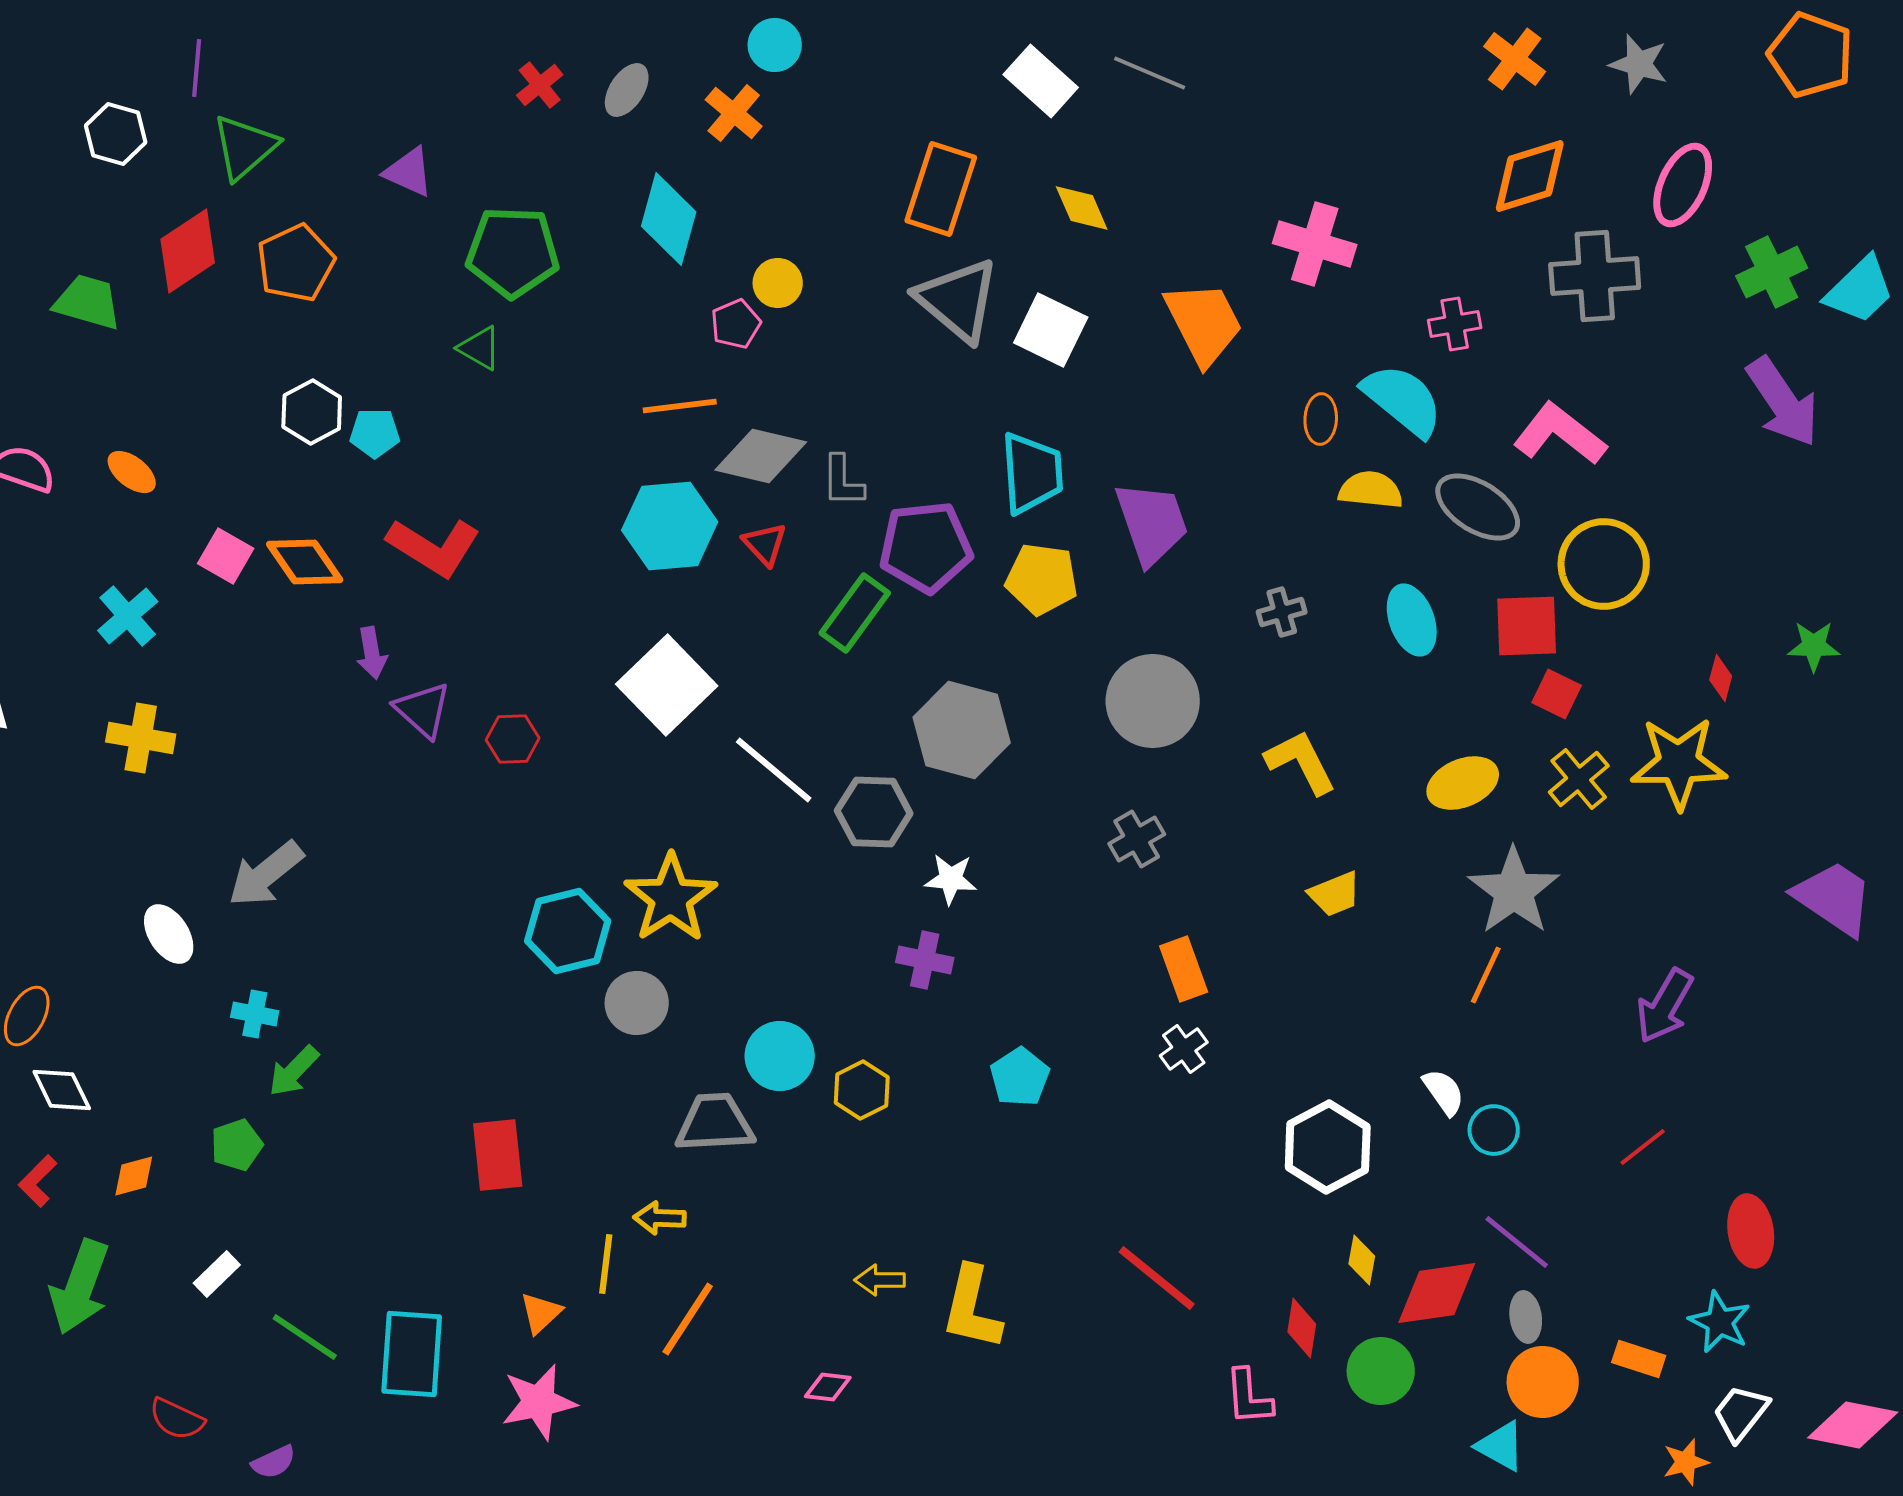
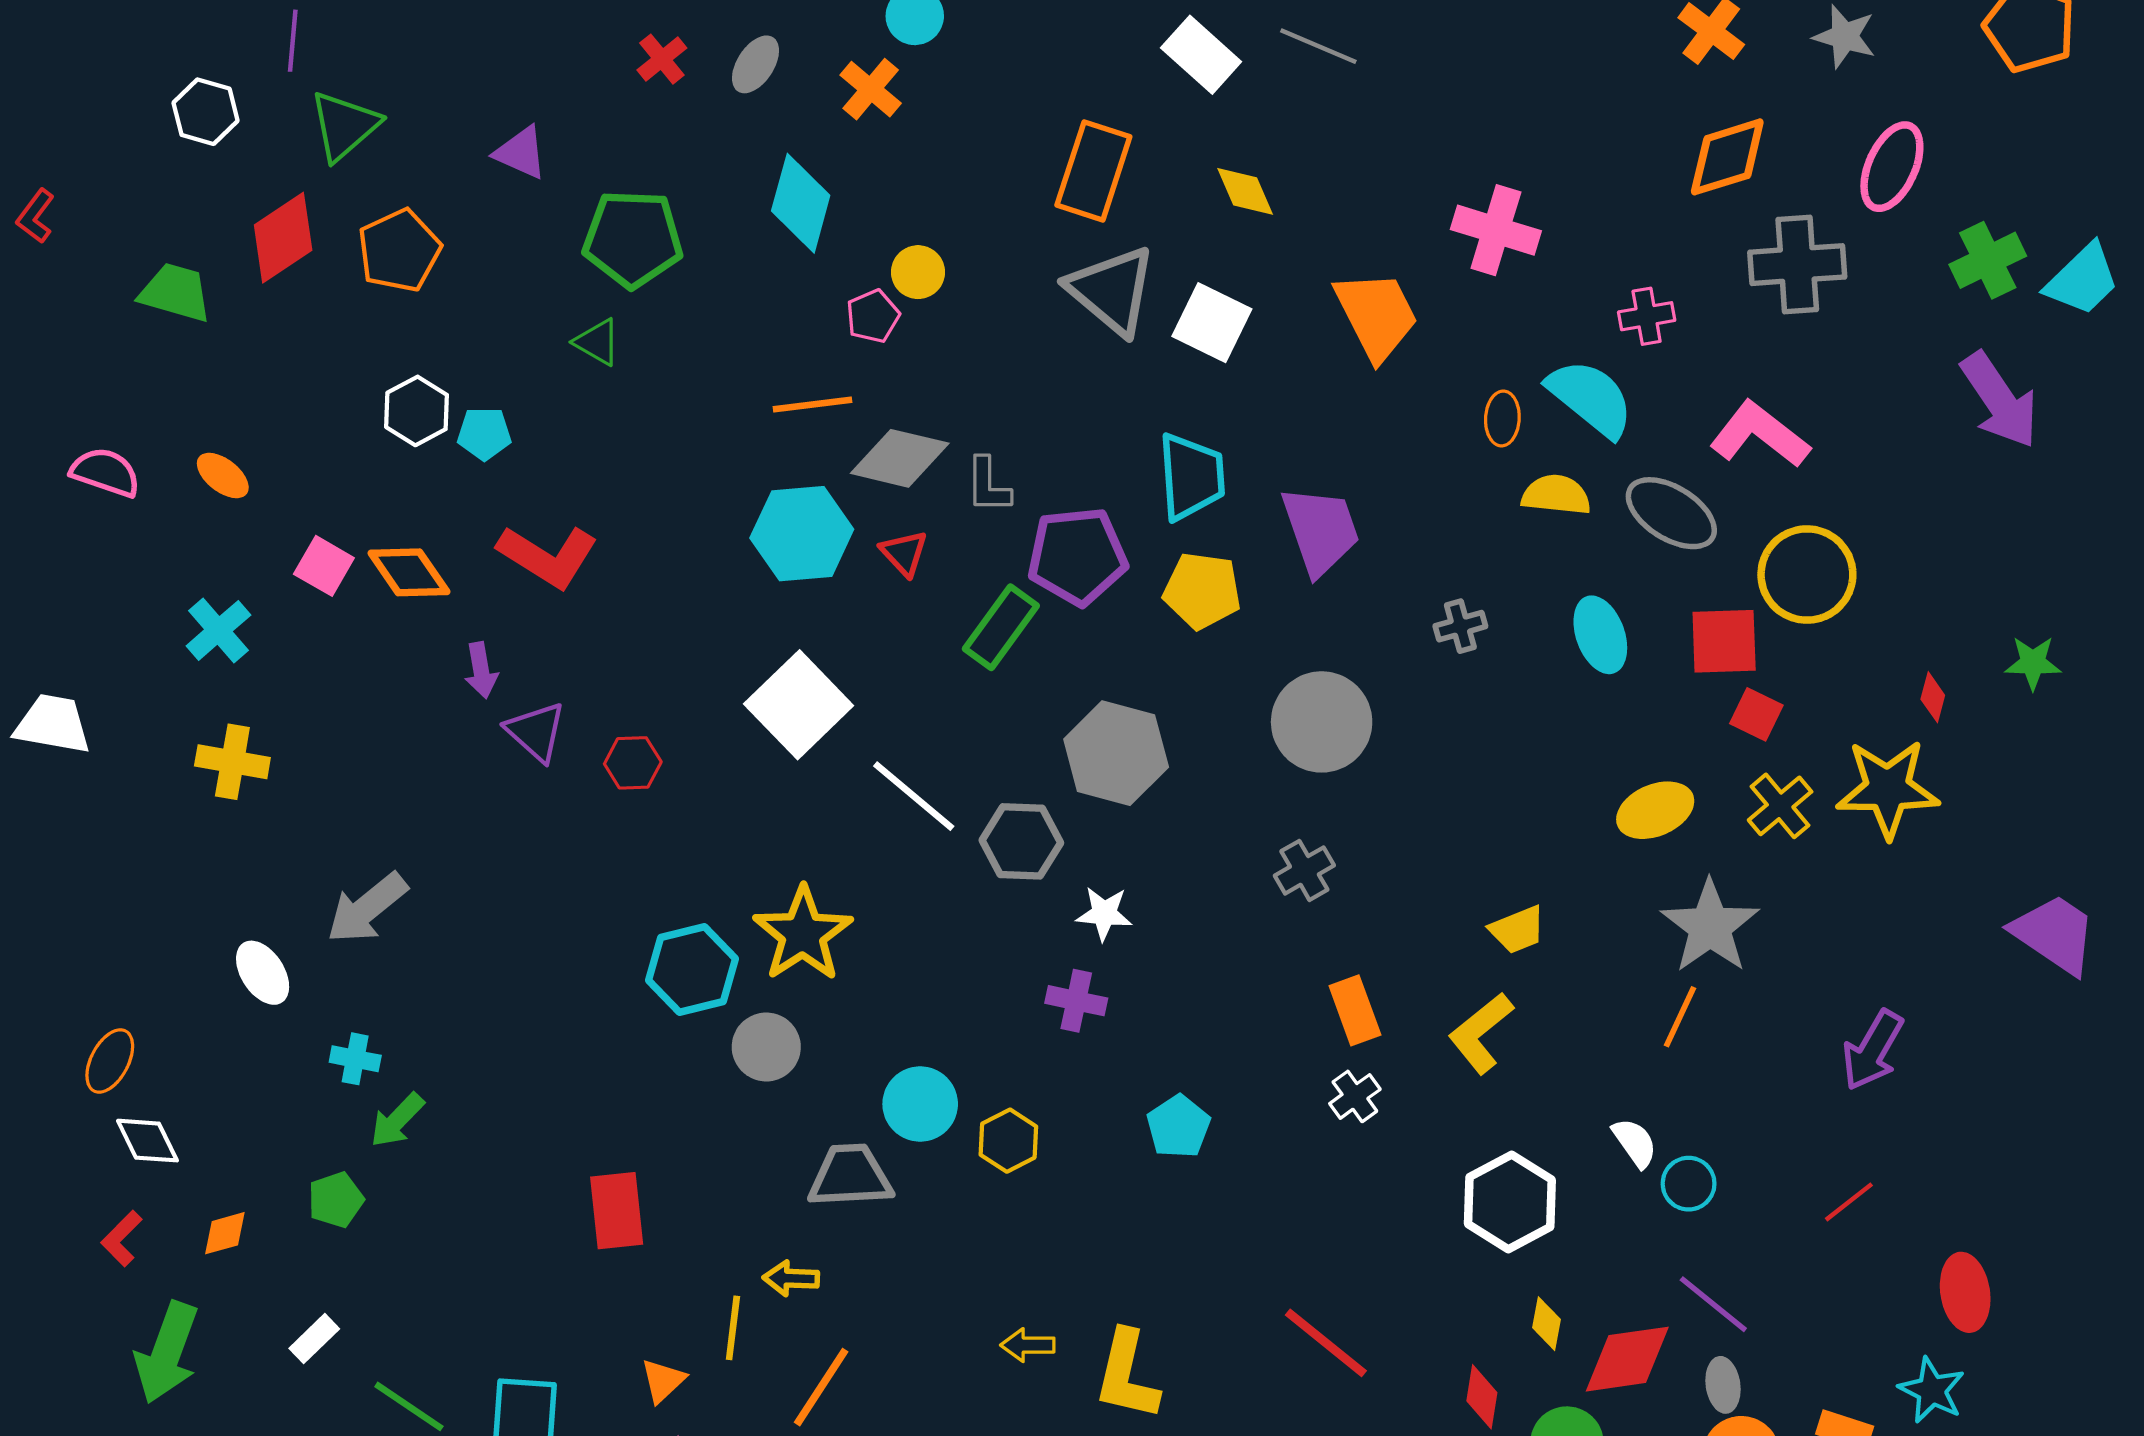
yellow L-shape: (1301, 762) -> (1481, 1033), moved, turned -102

